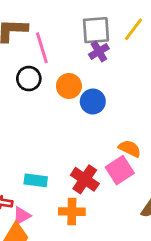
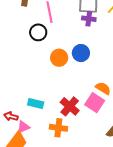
purple cross: (99, 51) -> (89, 19), turned 32
orange circle: (69, 86) -> (59, 58), moved
pink square: (120, 170) -> (95, 103), turned -30

